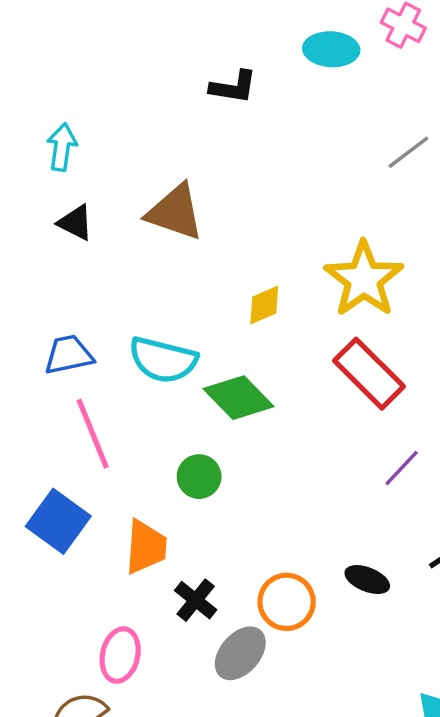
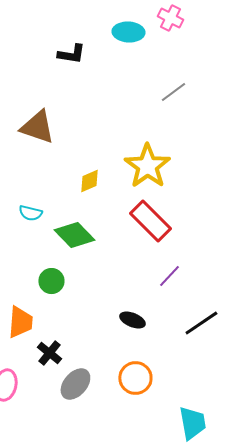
cyan semicircle: (163, 360) -> (30, 213), size x0.6
black ellipse: (367, 580) -> (132, 320), moved
orange circle: (287, 602) -> (135, 378), moved

